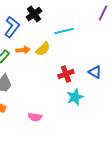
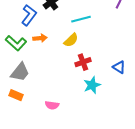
yellow semicircle: (43, 49) -> (71, 40), moved
blue triangle: (95, 72) -> (119, 67), moved

